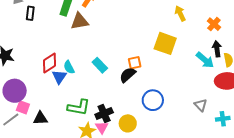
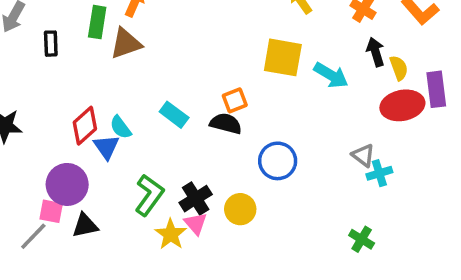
black rectangle: (30, 13) -> (51, 44), moved
cyan arrow: (205, 60) -> (331, 75), moved
black semicircle: (128, 75) -> (226, 124), turned 66
purple circle: (15, 91) -> (67, 184), moved
green L-shape: (79, 107) -> (149, 195), turned -55
cyan cross: (223, 119) -> (379, 173), moved

